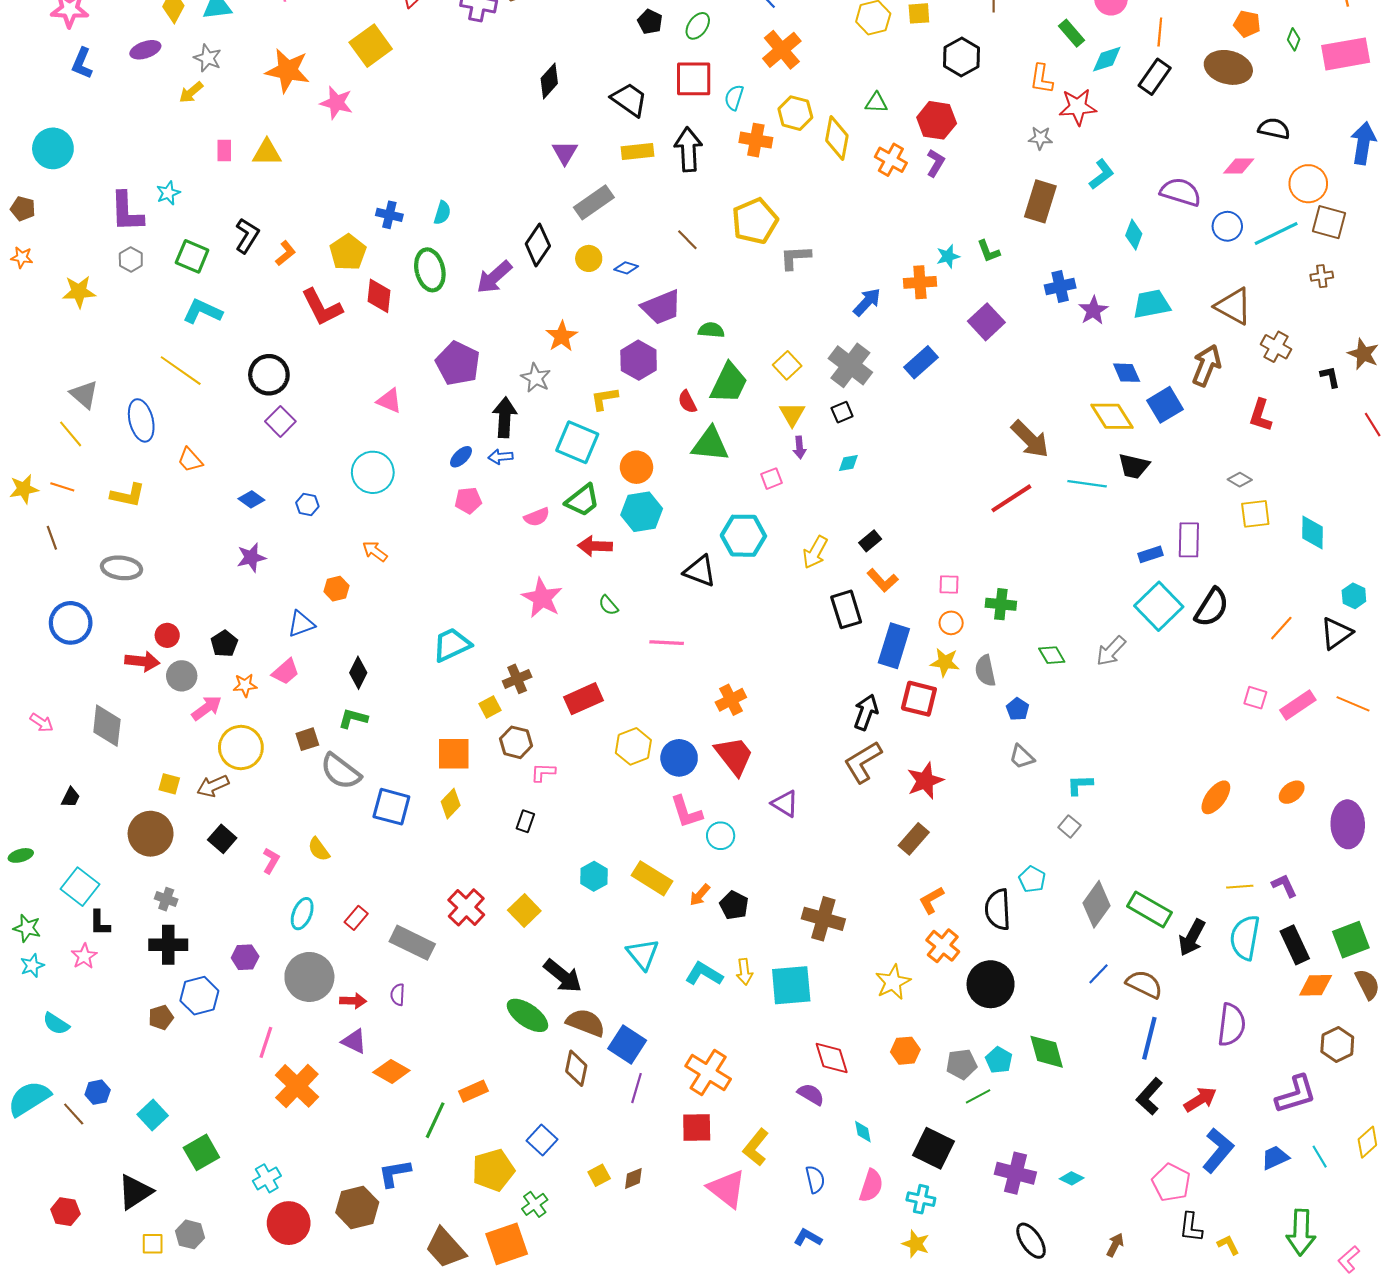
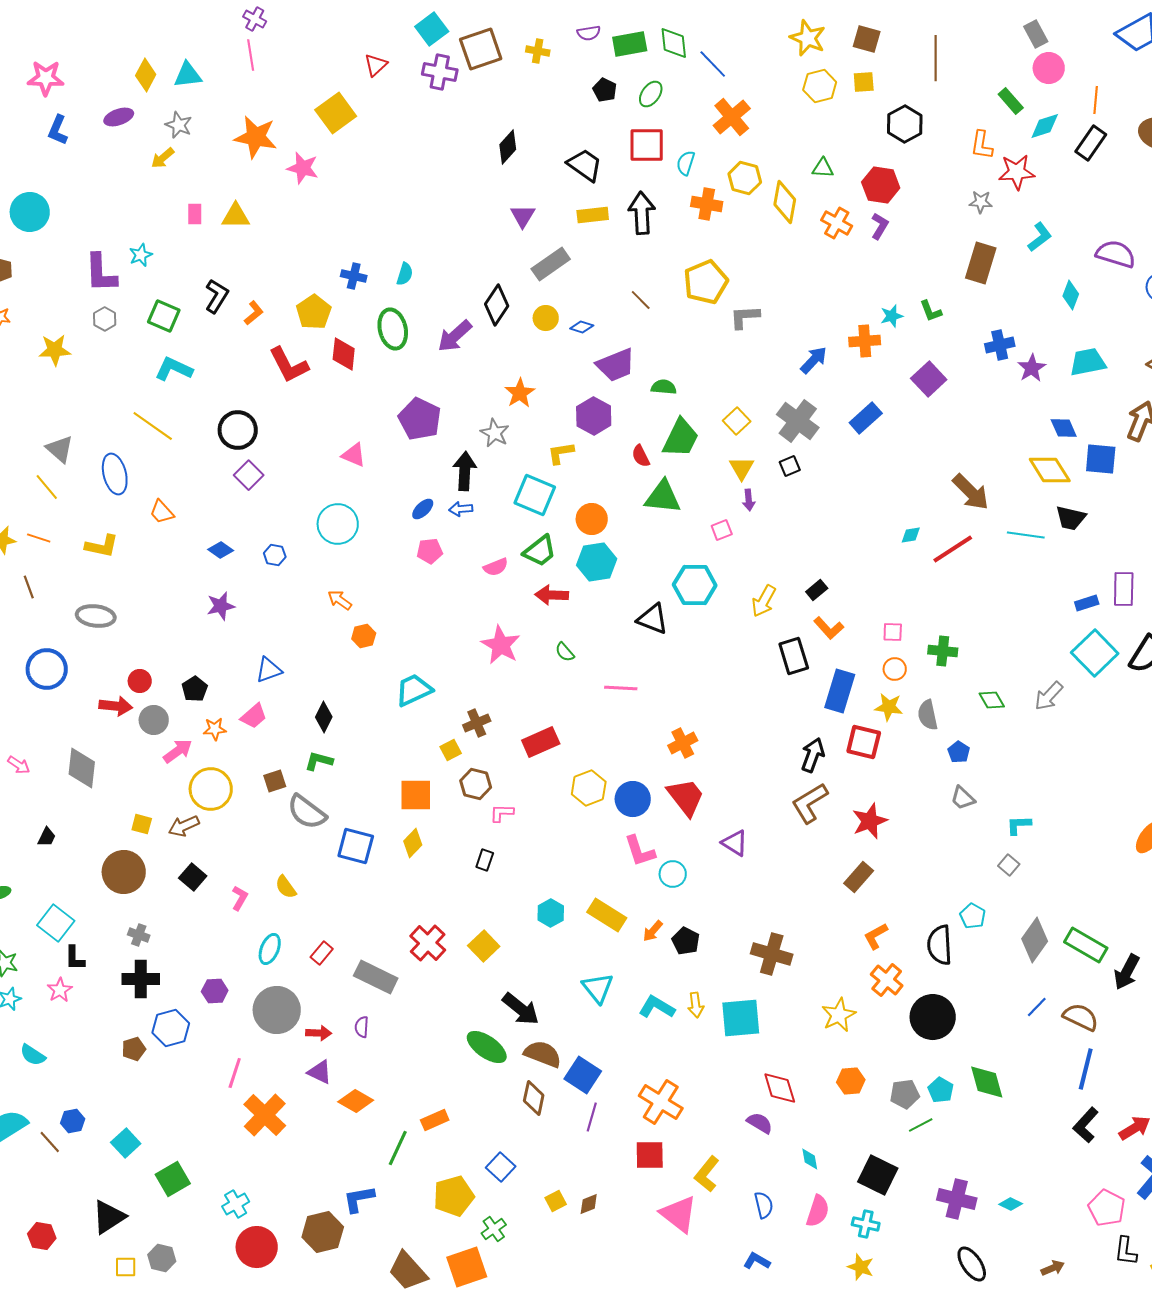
blue square: (1165, 405) -> (1101, 459), turned 36
cyan diamond: (848, 463) -> (911, 535), moved
orange hexagon: (336, 589) -> (364, 636), moved
brown arrow: (1115, 1245) -> (1053, 1268), turned 40

